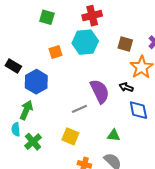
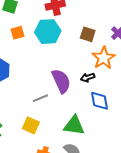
orange square: (55, 52) -> (18, 33), moved
black arrow: (126, 87) -> (88, 77), turned -40
green triangle: (114, 135) -> (74, 125), size x1.6

